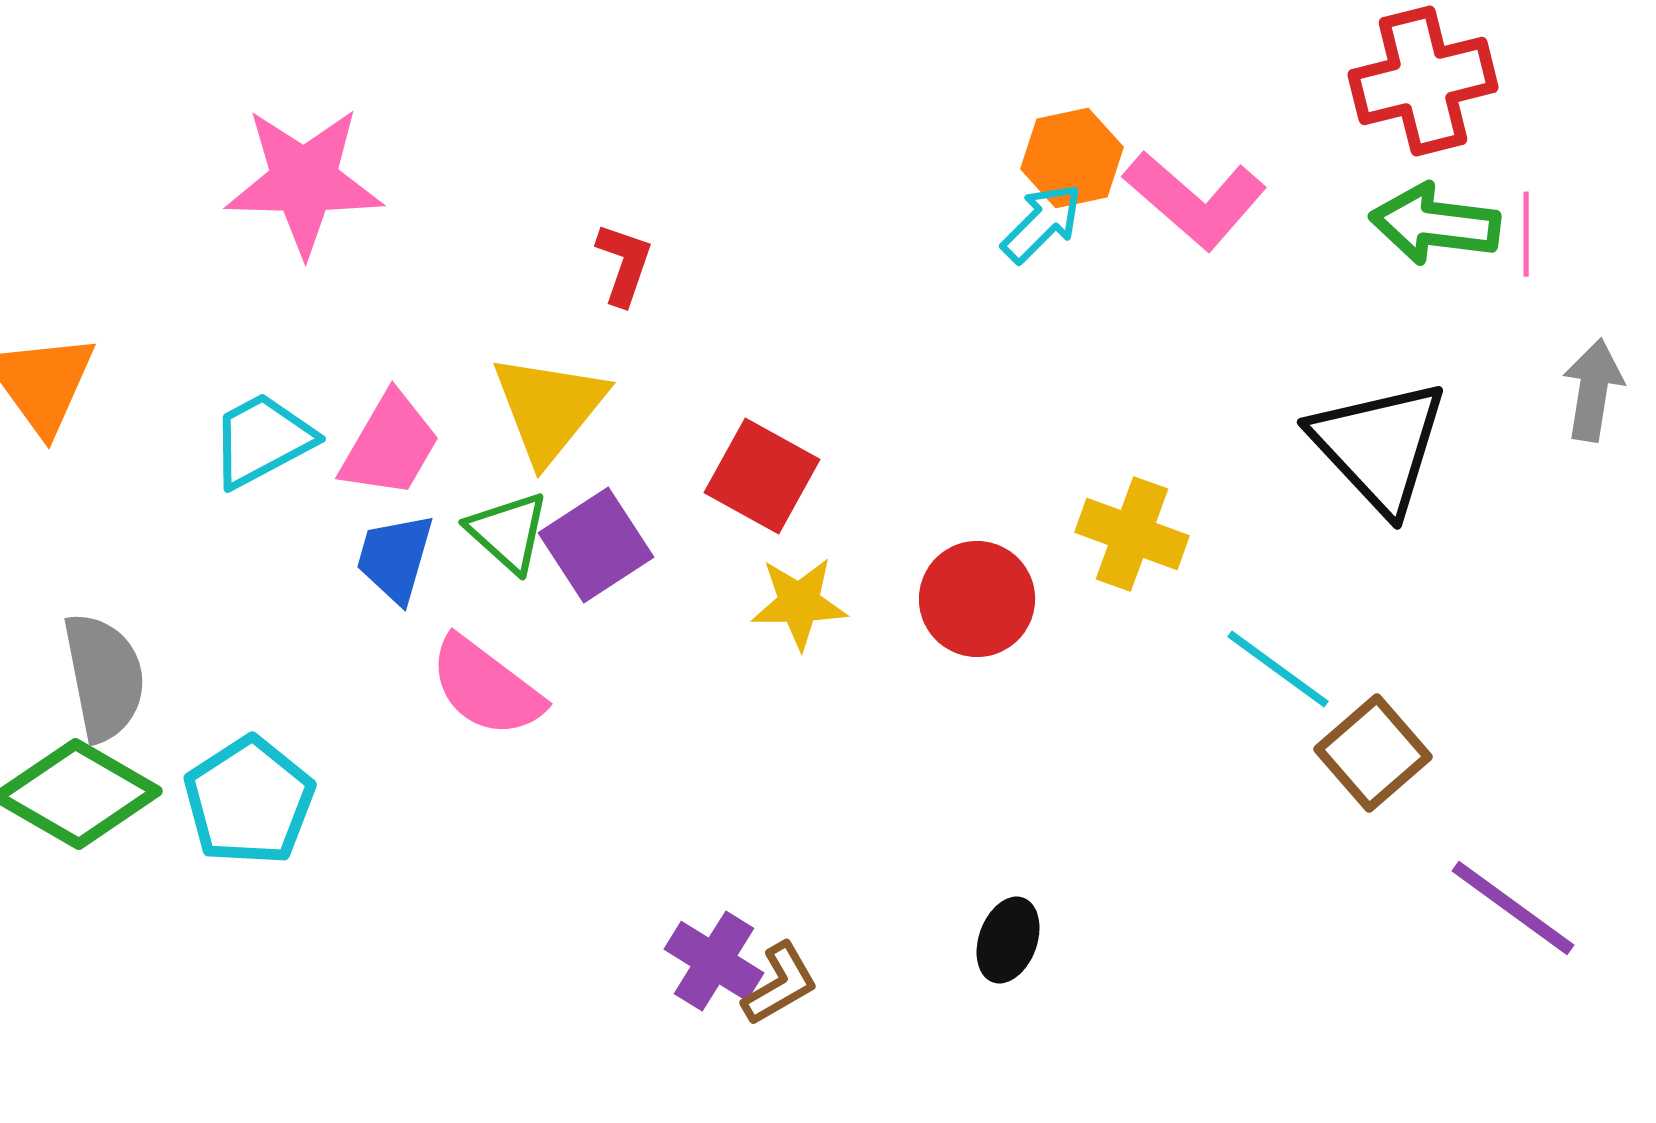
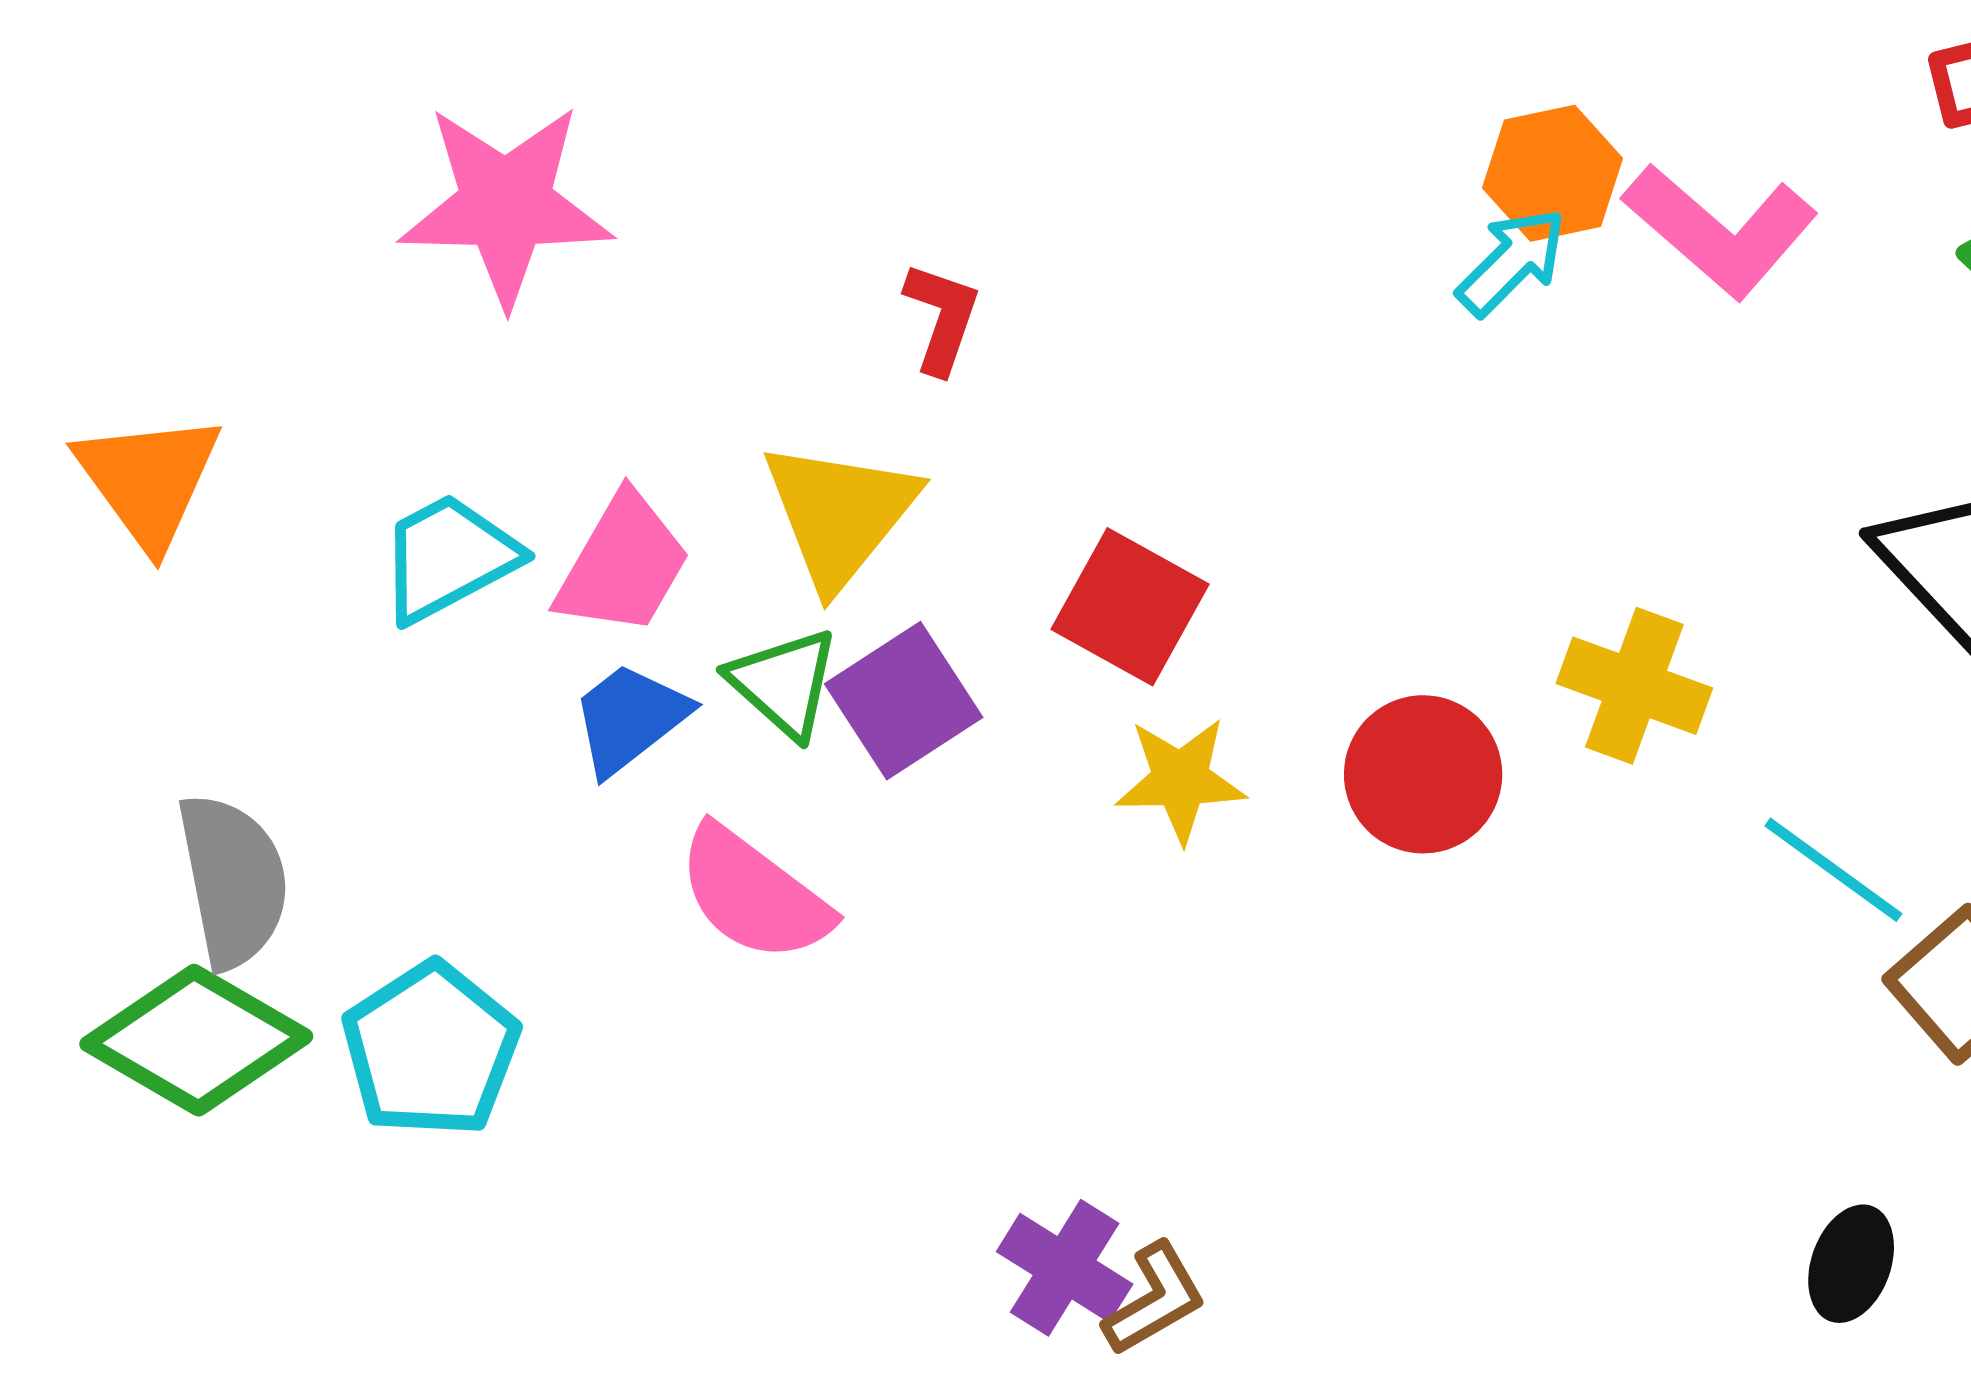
blue trapezoid: (395, 558) -> (630, 718), turned 36
black ellipse: (1008, 940) -> (1851, 1264), moved

